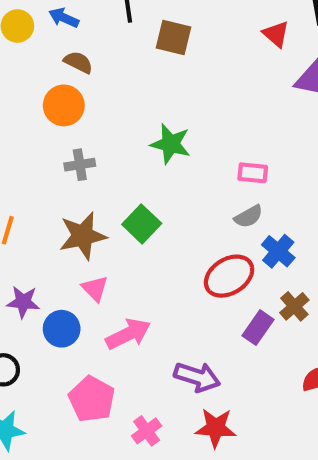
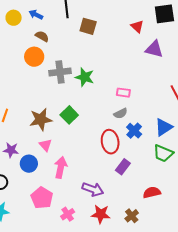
gray cross: (80, 165) -> (60, 72), moved, size x1.5
red ellipse: (229, 276) -> (110, 142), turned -70
brown cross: (294, 306) -> (132, 216), moved
pink arrow: (128, 334) -> (61, 167), turned -55

